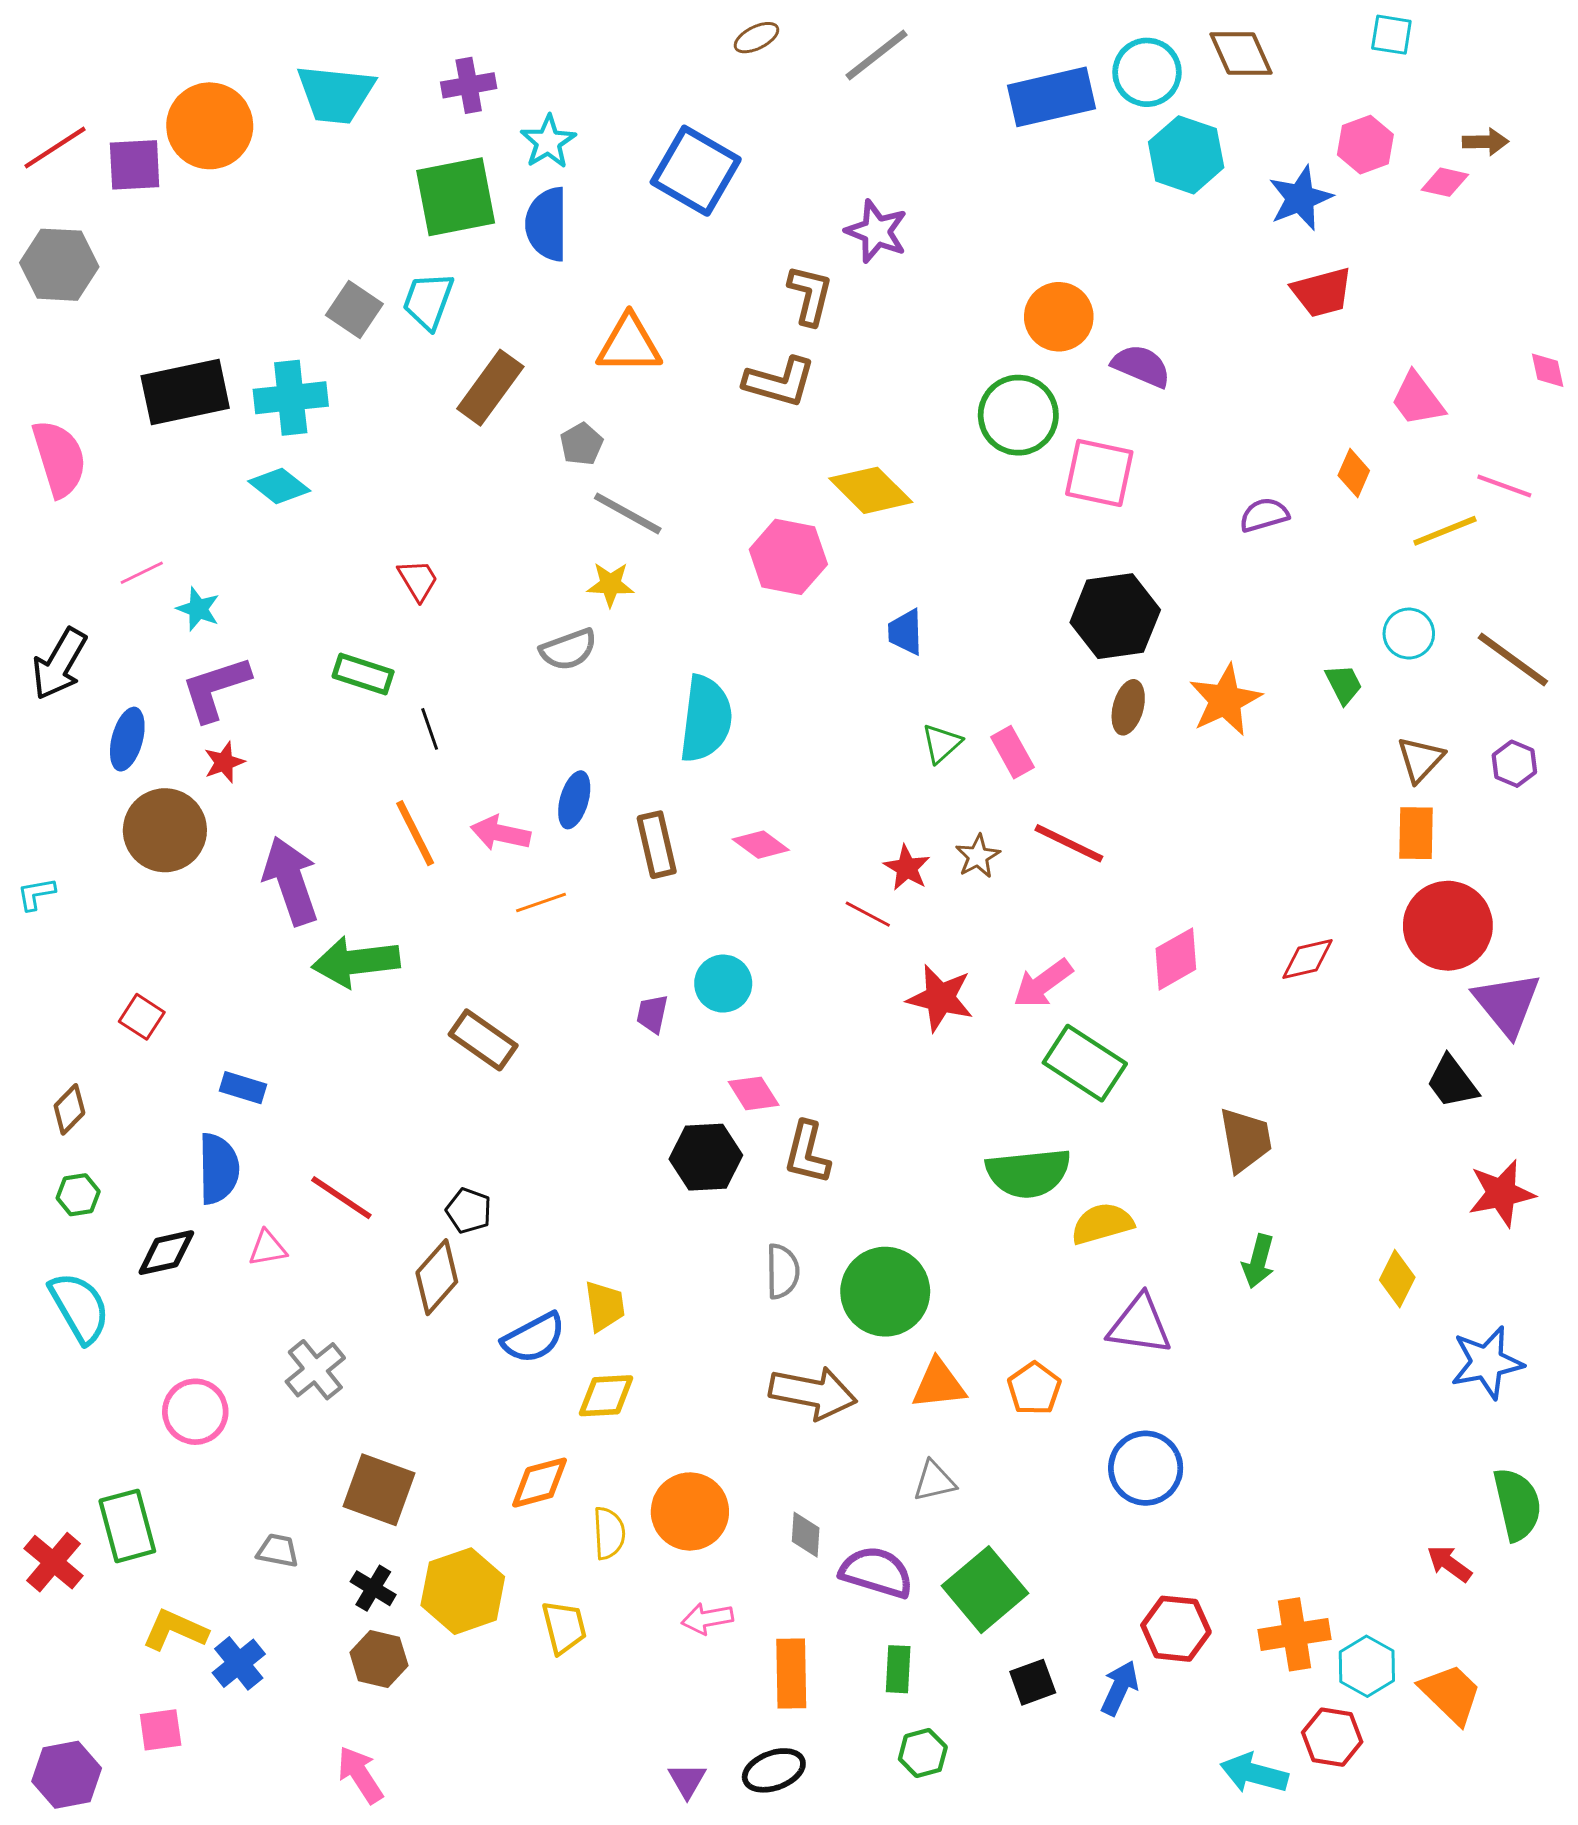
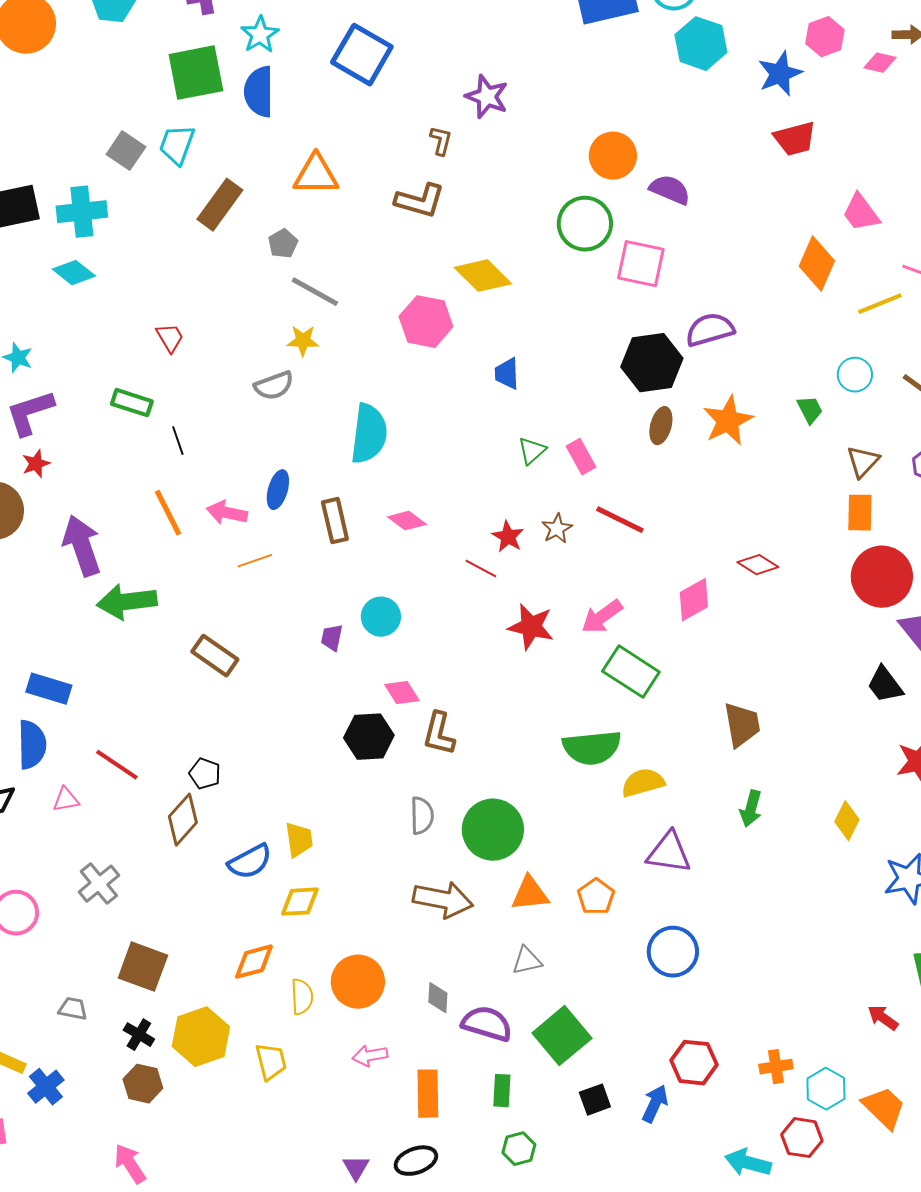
brown L-shape: (810, 295) -> (441, 141), size x0.7
orange diamond: (1354, 473) -> (817, 264), size x1.6
purple semicircle: (1264, 515) -> (710, 330), moved, size x1.4
red diamond: (1308, 959) -> (758, 565), moved, turned 45
blue rectangle: (243, 1088) -> (49, 689), size x1.4
orange cross: (1295, 1634) -> (776, 1067), size x0.7

